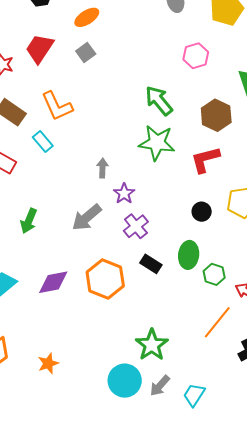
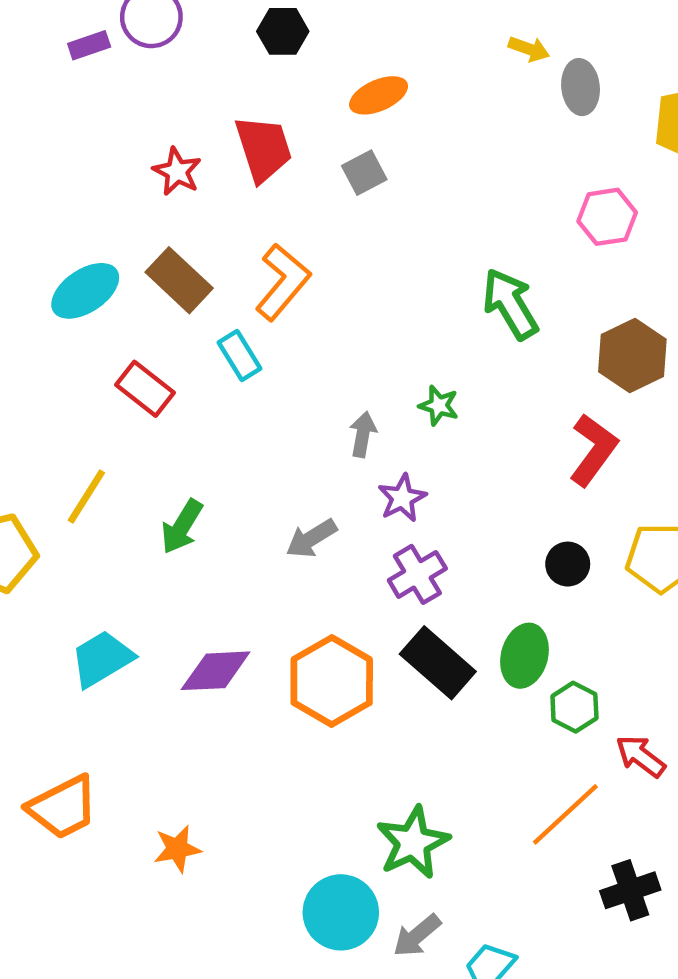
red trapezoid: (40, 49) -> (263, 149), turned 120
orange L-shape: (57, 106) -> (283, 282), turned -124
green star: (157, 143) -> (439, 406), moved, size x0.5
red L-shape: (205, 160) -> (593, 450), turned 132
gray arrow: (87, 217) -> (311, 538), size x0.7
black rectangle: (151, 264) -> (438, 663), size x1.5

